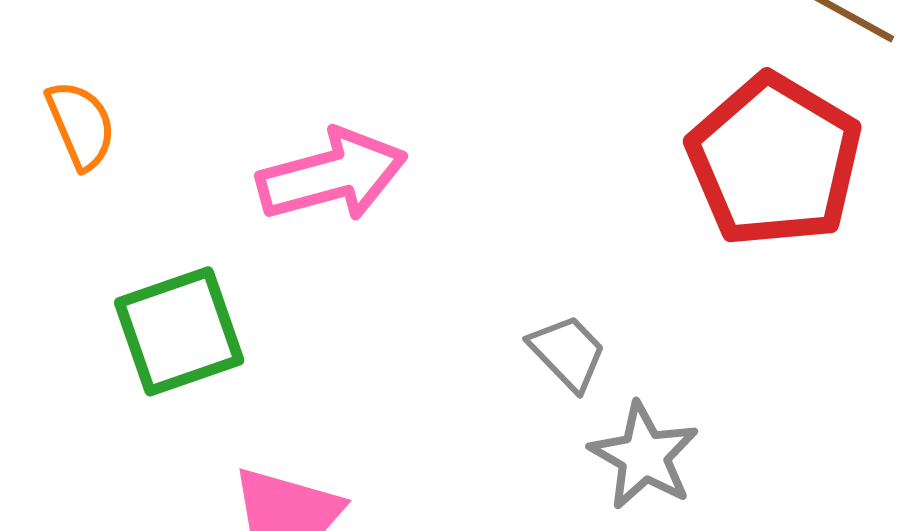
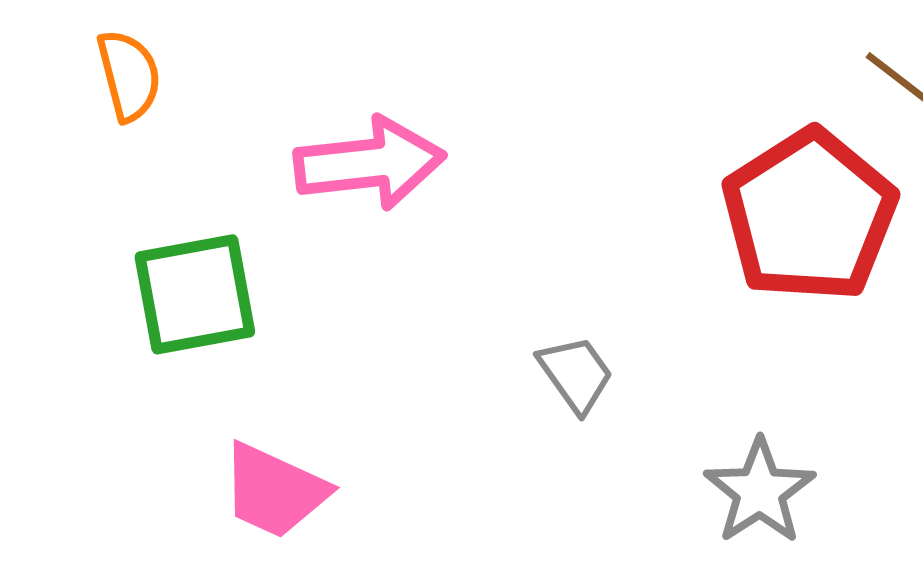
gray star: (644, 456) -> (760, 491), moved

